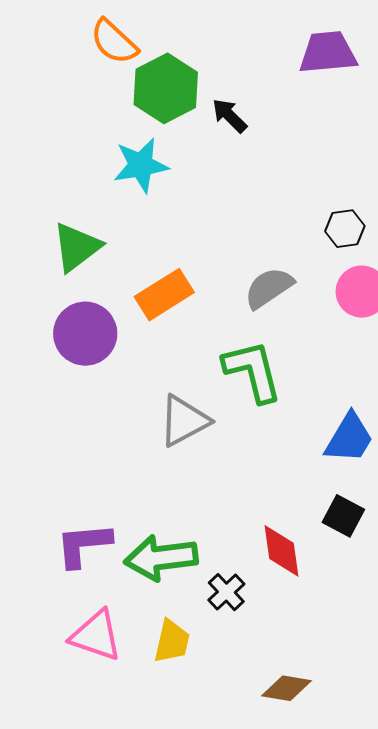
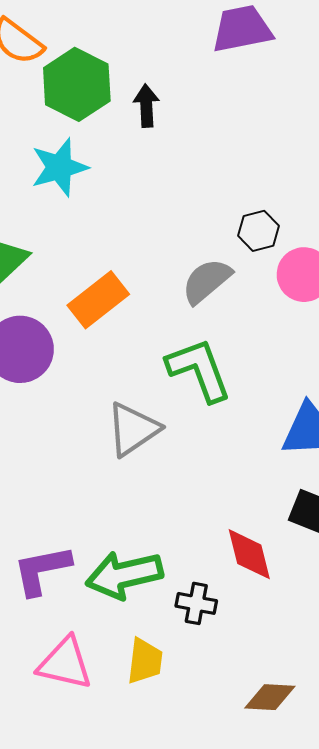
black arrow: (229, 116) -> (146, 106), turned 48
black hexagon: (345, 229) -> (259, 231), moved
black cross: (226, 592) -> (196, 603), turned -30

